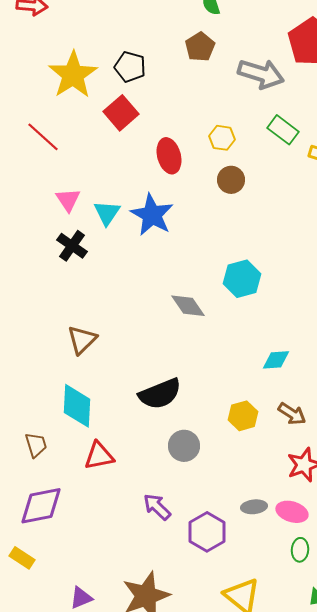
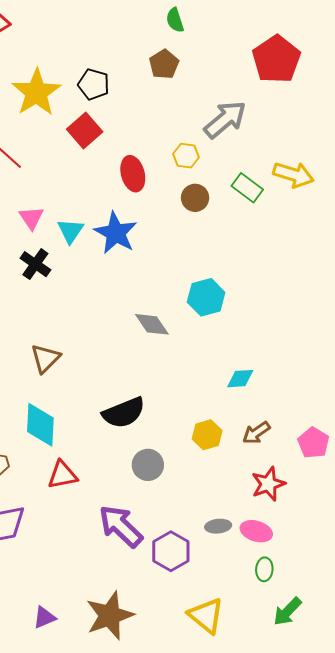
gray arrow: (261, 74) -> (225, 119), moved, turned -57
green rectangle: (283, 130) -> (247, 188), moved
brown arrow: (292, 414) -> (256, 433), turned 112
purple arrow: (157, 507) -> (121, 526), size x1.6

